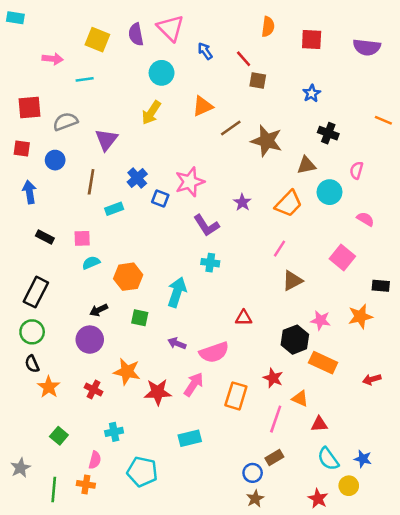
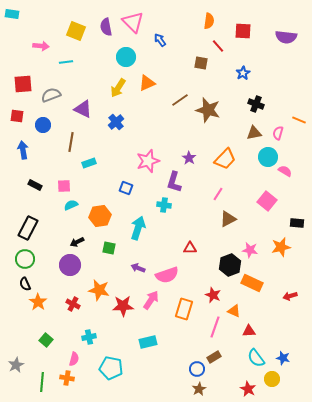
red line: (244, 59) -> (218, 46), moved
orange triangle: (203, 106) -> (147, 83), moved
orange line: (383, 120) -> (299, 120), moved
purple triangle: (106, 140) -> (83, 109), turned -42
brown triangle: (306, 165) -> (254, 133), moved
blue cross: (137, 178) -> (116, 122), moved
pink star: (190, 182) -> (148, 161), moved
cyan circle: (330, 192) -> (268, 157), moved
blue square: (160, 199) -> (126, 188), moved
purple L-shape: (206, 225) -> (174, 182), moved, turned 50

